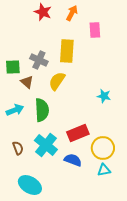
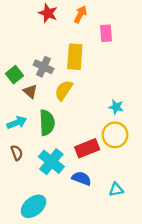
green square: (13, 67) -> (15, 75), turned -35
brown semicircle: (18, 148) -> (17, 153), moved
yellow circle: (103, 148) -> (115, 135), moved
cyan ellipse: (30, 185) -> (33, 206), turned -70

